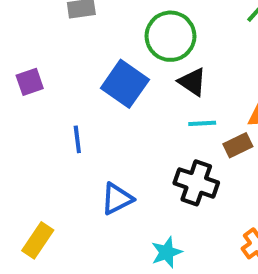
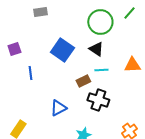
green circle: (170, 36) -> (100, 22), moved
blue line: (77, 139) -> (30, 73), moved
brown rectangle: (238, 145) -> (83, 81), moved

